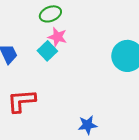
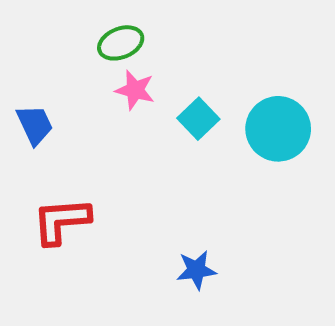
cyan square: (47, 51) -> (198, 119), moved

